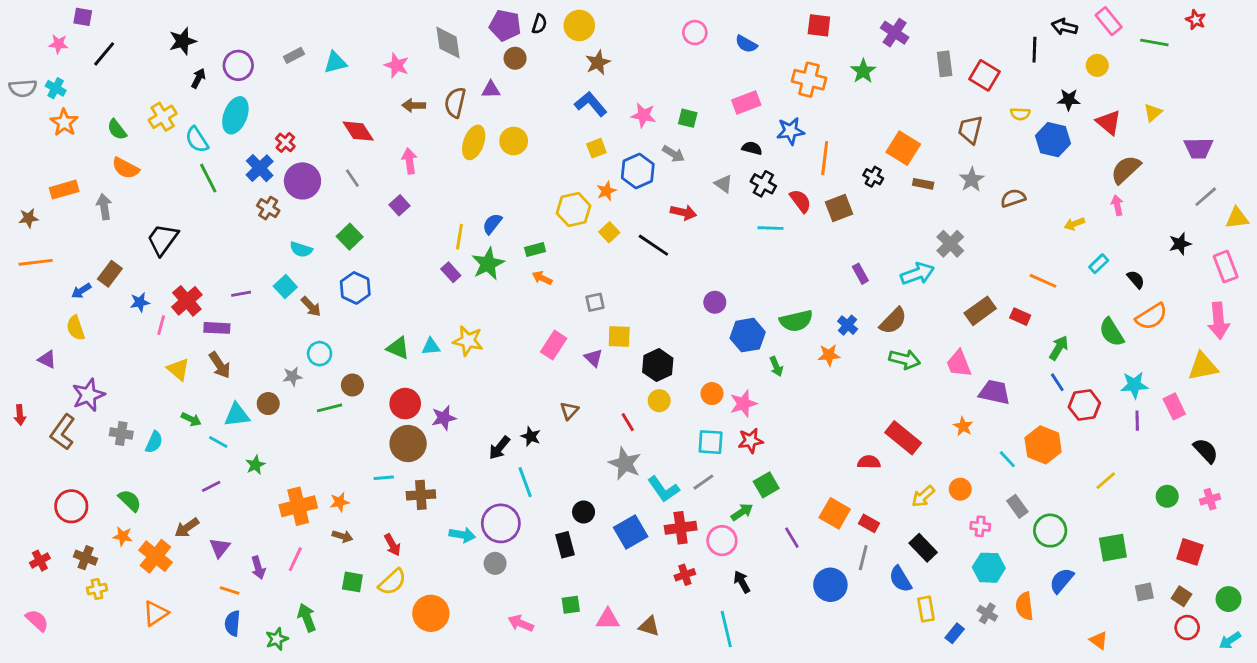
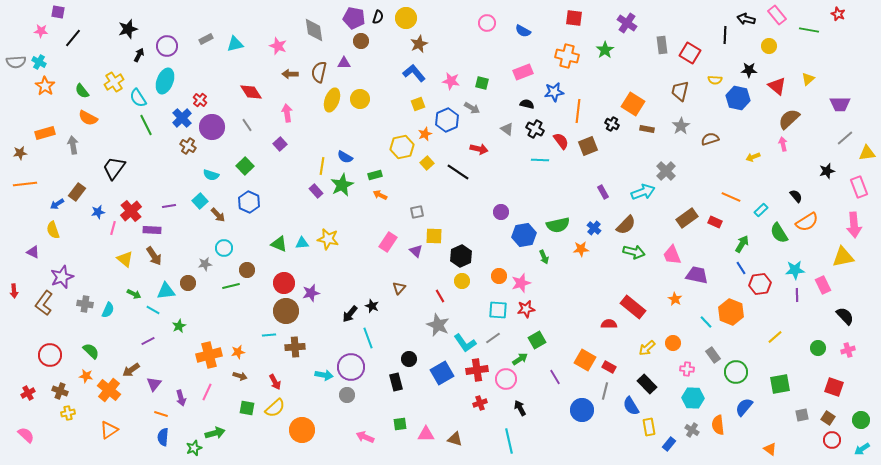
blue semicircle: (492, 224) -> (345, 157), turned -98
cyan rectangle: (1099, 264) -> (761, 210), moved
green arrow: (307, 618) -> (215, 433), turned 96

